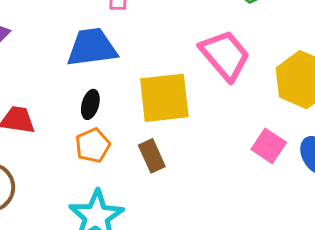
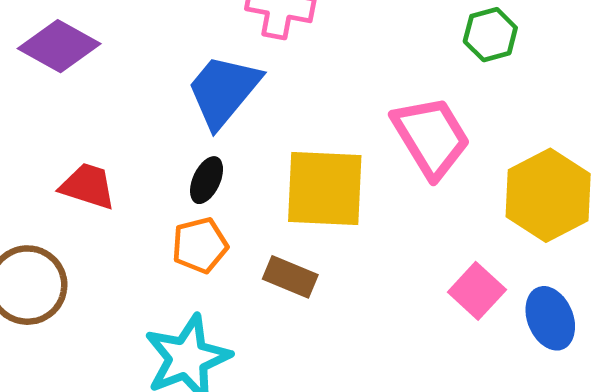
blue trapezoid: (92, 47) -> (223, 91), turned -52
brown rectangle: (152, 156) -> (290, 277), turned -52

